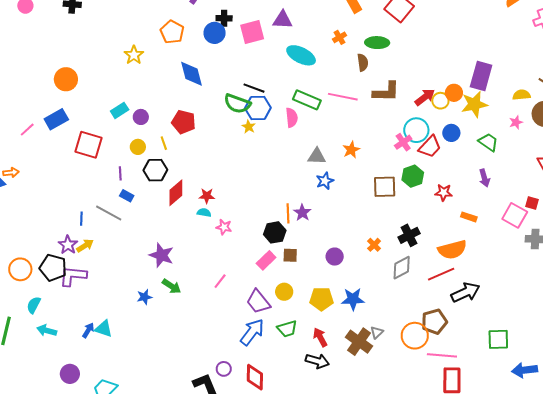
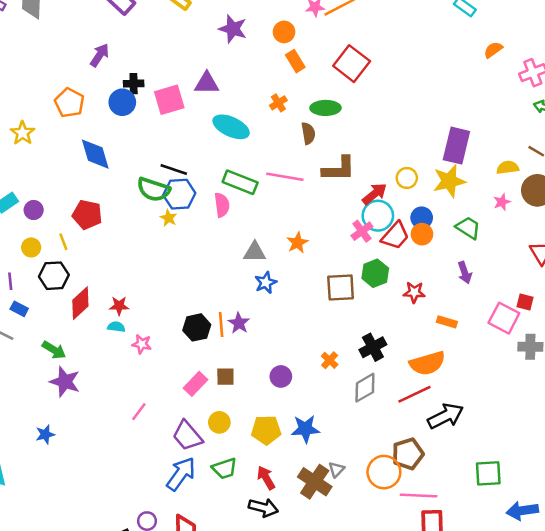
orange circle: (454, 93) -> (422, 234), moved
red arrow: (425, 97) -> (374, 194), moved
black hexagon: (275, 232) -> (197, 327), moved
green arrow: (172, 286) -> (54, 350), moved

